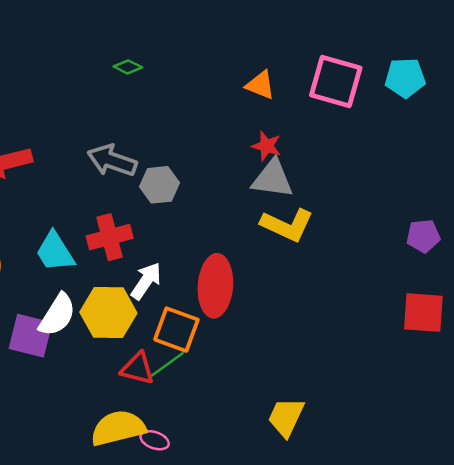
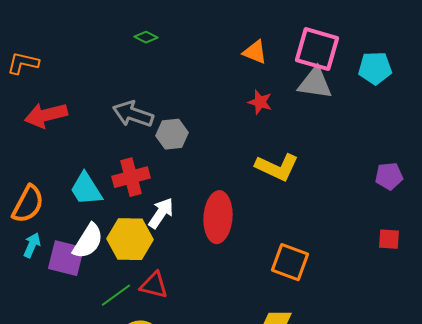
cyan pentagon: (405, 78) -> (375, 68), moved
gray triangle: (273, 179) -> (315, 83), moved
red square: (423, 313) -> (389, 239), size x0.6
orange square: (176, 330) -> (290, 262), moved
green line: (167, 365) -> (116, 295), moved

